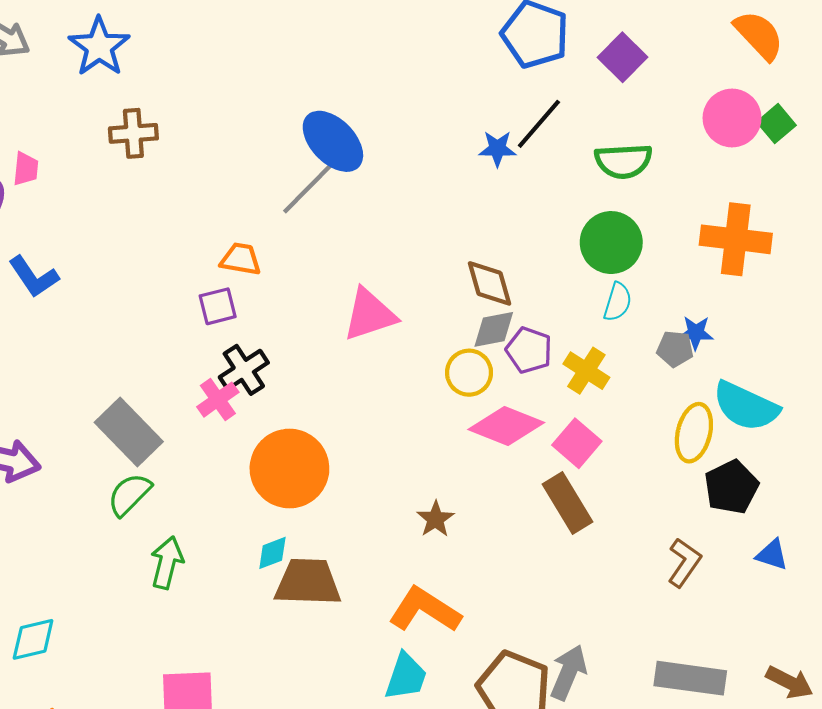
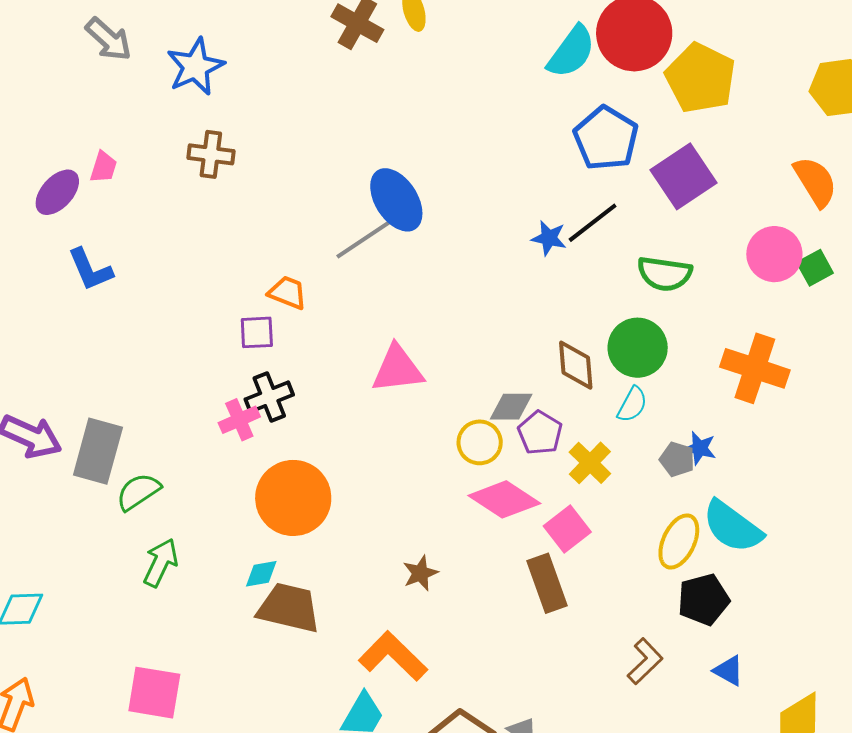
purple square: (623, 57) -> (683, 176), size x1.4
brown diamond: (490, 283) -> (576, 365), moved
gray rectangle: (129, 432) -> (98, 451), moved, turned 48

